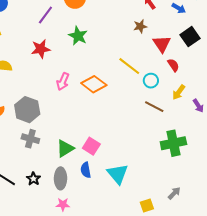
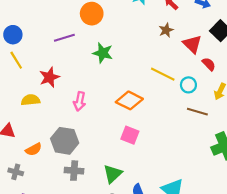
purple line: (45, 15) -> (64, 38), turned 48
red star: (41, 49) -> (49, 77), moved
pink arrow: (63, 81) -> (80, 101), moved
pink square: (91, 146) -> (130, 135), moved

